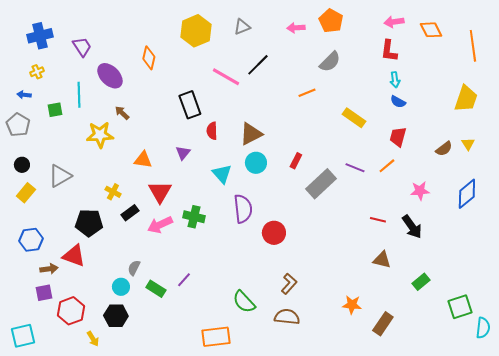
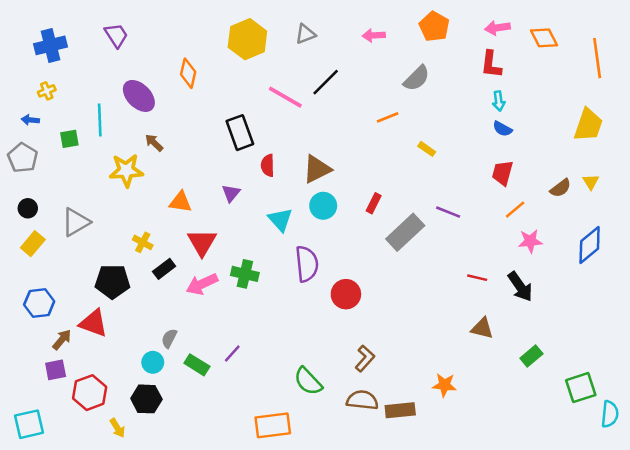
orange pentagon: (331, 21) -> (434, 27), moved
purple trapezoid: (82, 47) -> (116, 35), moved
yellow rectangle: (354, 118) -> (427, 149), moved, size x0.6
orange line: (387, 166) -> (515, 210), moved
brown arrow: (49, 269) -> (62, 340), turned -42
brown rectangle: (383, 324) -> (400, 410), moved, turned 50

